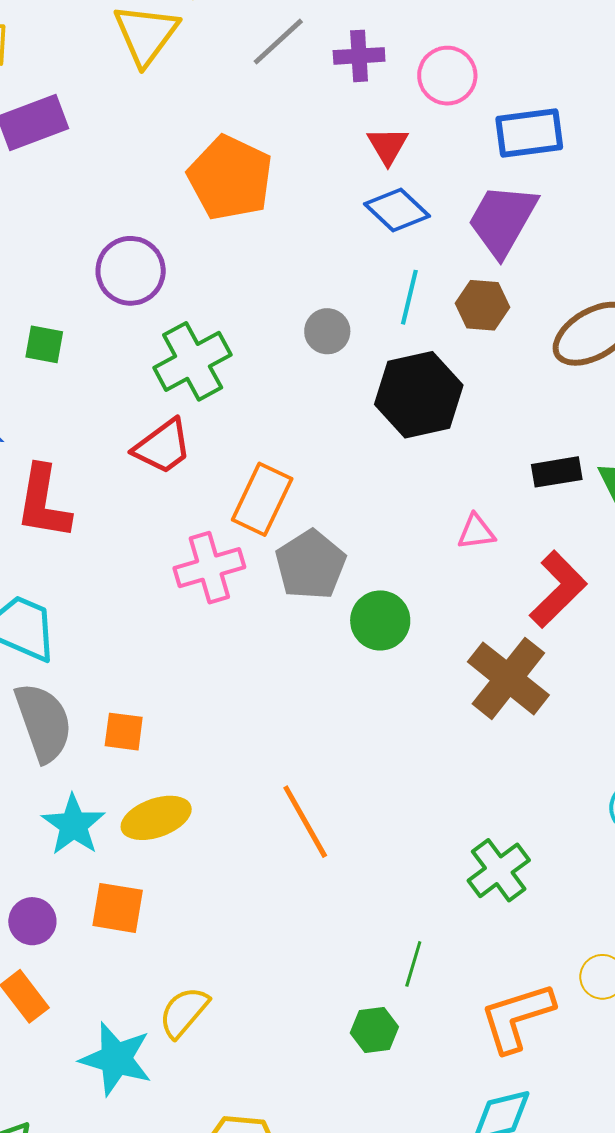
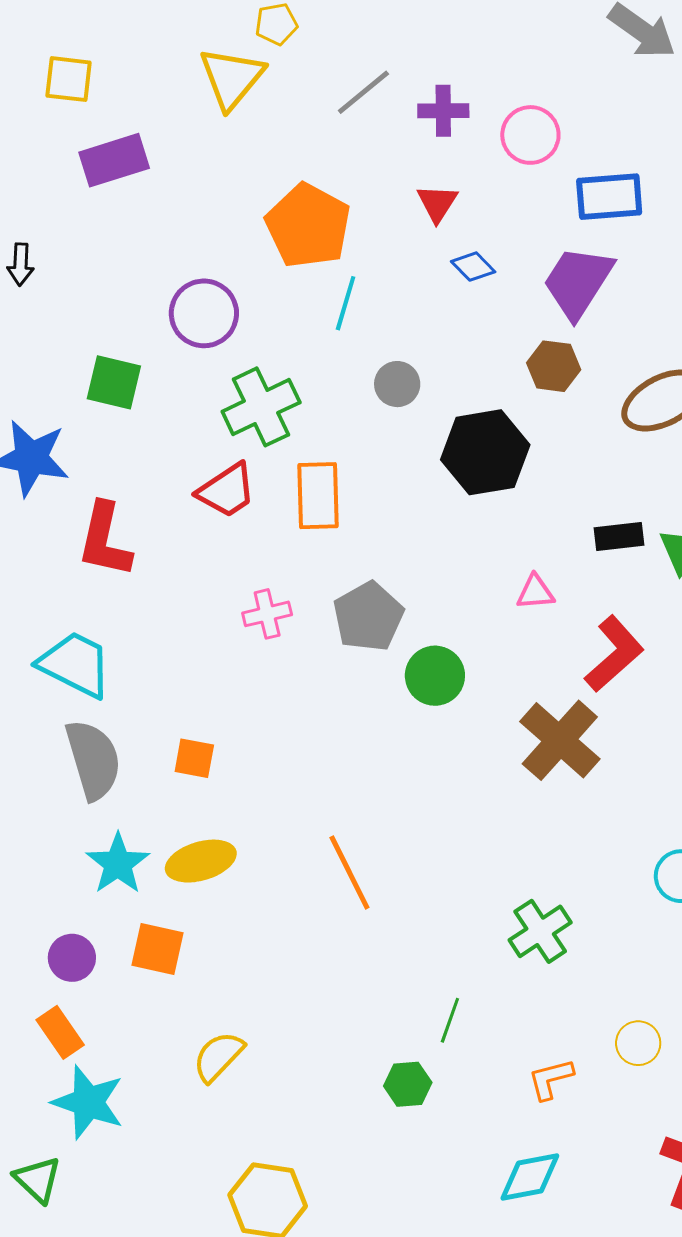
red triangle: (388, 146) -> (437, 203), moved
blue diamond: (397, 210) -> (473, 267), size x0.7
cyan line: (409, 297) -> (346, 303), moved
green square: (44, 344) -> (114, 382), size x1.4
orange rectangle: (262, 499) -> (318, 496), moved, turned -30
pink cross: (209, 568) -> (267, 614), size x0.7
orange square: (124, 732) -> (194, 758), moved
orange L-shape: (517, 1017) -> (551, 1079), size x0.6
cyan star: (116, 1059) -> (88, 1102), moved

